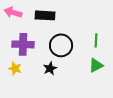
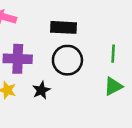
black rectangle: (45, 15) -> (63, 27), moved
black star: (50, 68) -> (41, 90), moved

